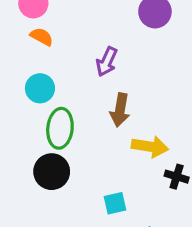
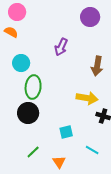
orange semicircle: (42, 37) -> (11, 32), moved
brown arrow: (120, 110) -> (97, 66), moved

